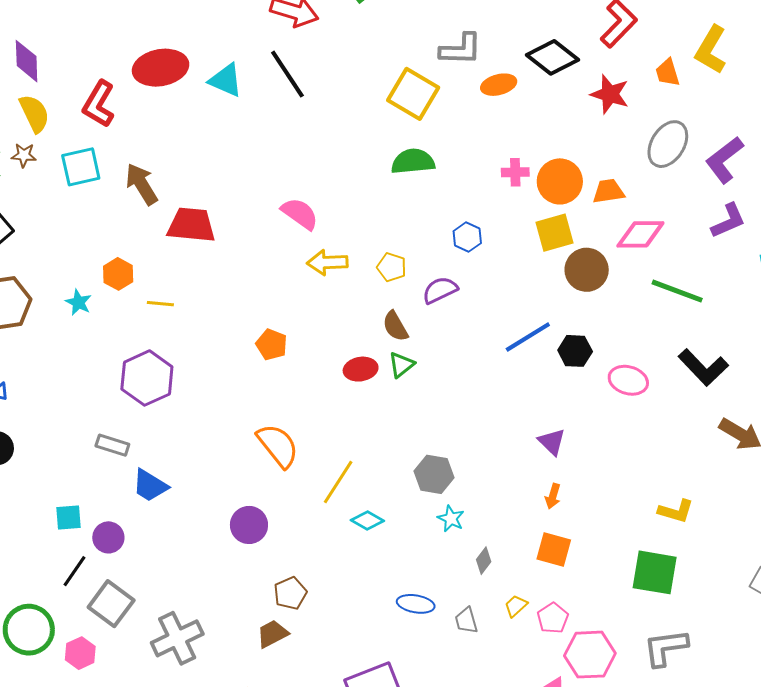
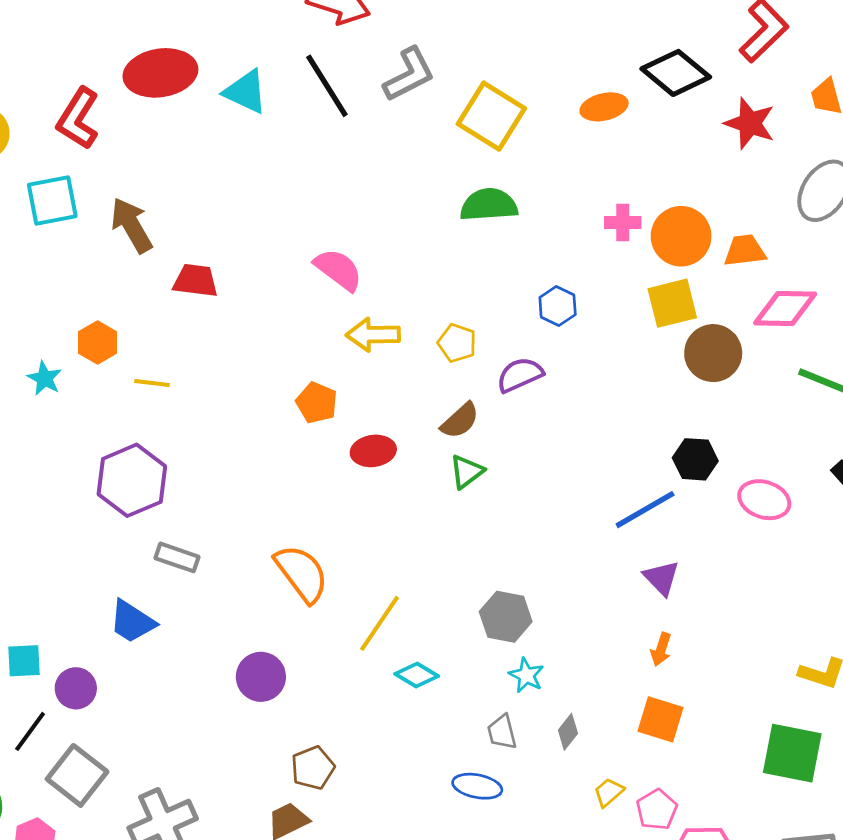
gray L-shape: (461, 49) -> (409, 75), moved, turned -30
red trapezoid: (191, 225) -> (195, 281), size x0.7
brown semicircle: (395, 326) -> (460, 421), turned -104
blue line: (528, 337) -> (645, 510), moved
orange pentagon: (272, 344) -> (317, 403), moved
red ellipse: (361, 369) -> (373, 451), moved
gray rectangle: (112, 445) -> (177, 557), moved
gray trapezoid: (466, 620) -> (502, 732), moved

